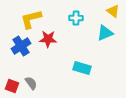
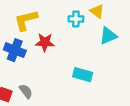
yellow triangle: (113, 11) -> (97, 11), moved
blue cross: (21, 46) -> (15, 50), turned -36

